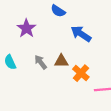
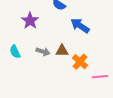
gray arrow: (41, 62) -> (43, 52), turned 144

